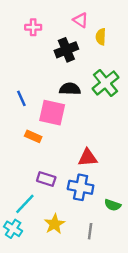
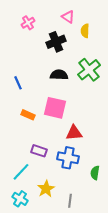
pink cross: (33, 27) -> (28, 23), turned -32
pink square: (52, 113) -> (55, 108), moved
green semicircle: (113, 205) -> (95, 173), turned 80
cyan cross: (13, 229) -> (20, 199), moved
gray line: (90, 231) -> (70, 201), moved

